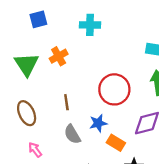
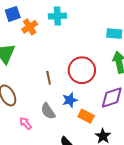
orange cross: (59, 56) -> (30, 27), moved
brown line: (66, 102) -> (49, 78), moved
pink arrow: (35, 150) -> (25, 123), moved

